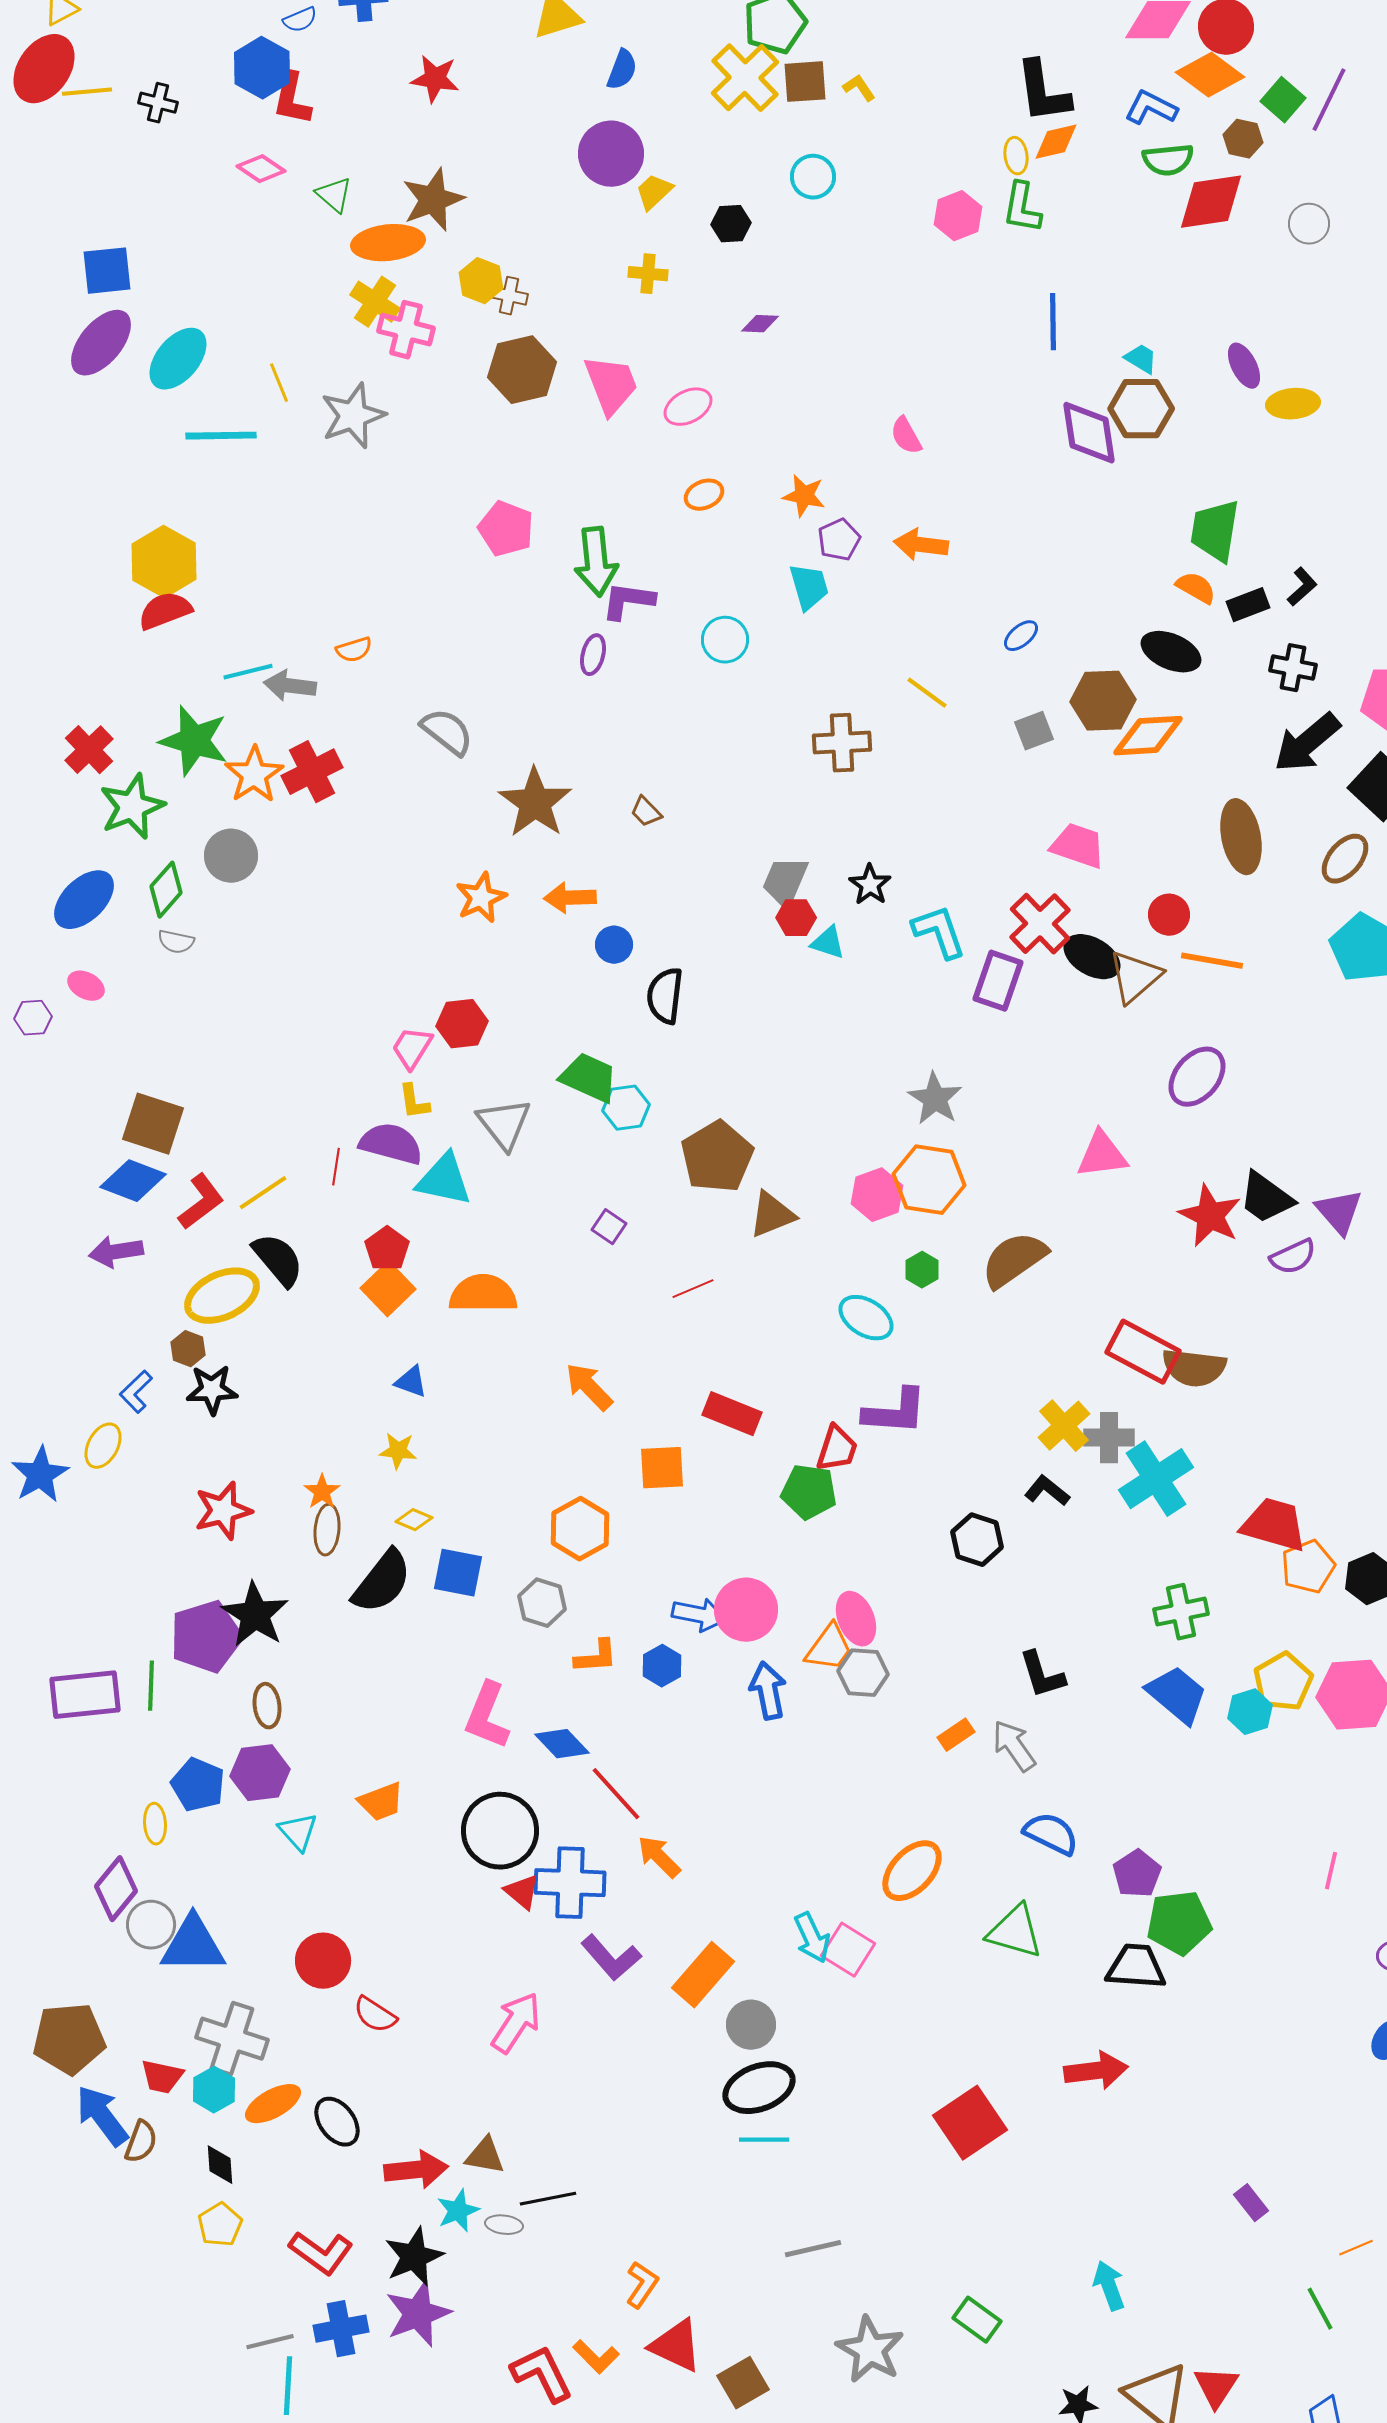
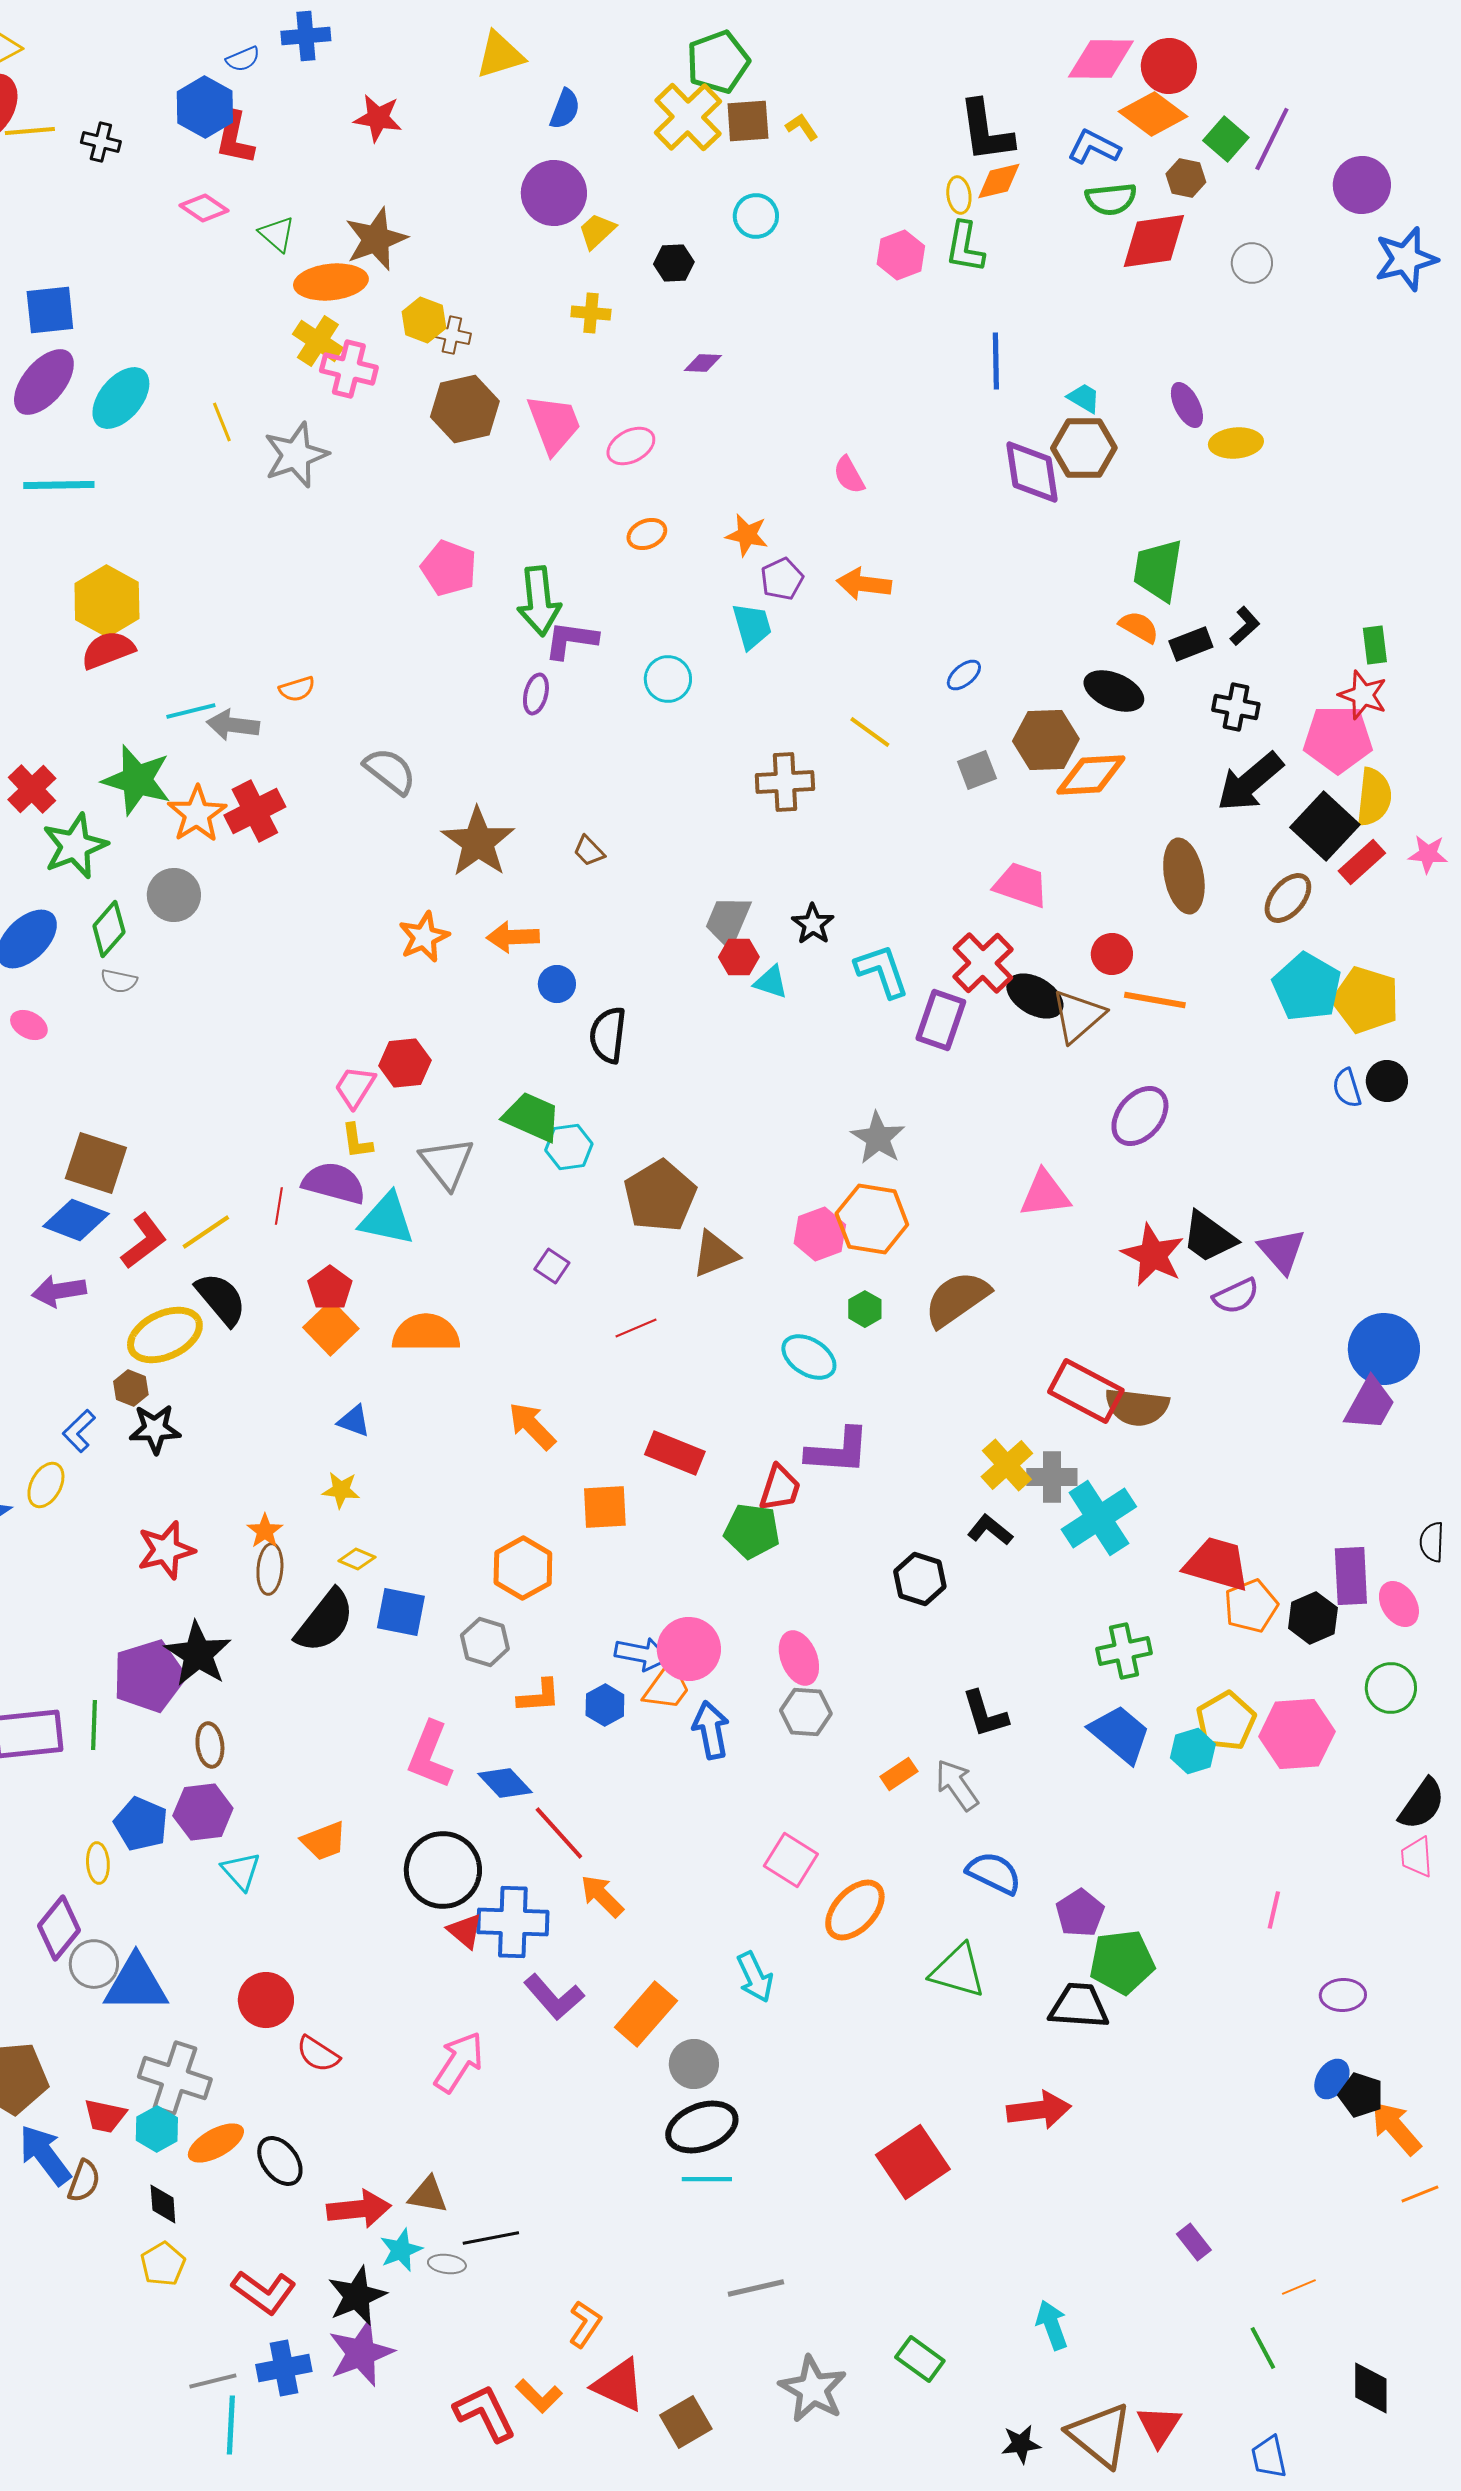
cyan line: (221, 436) -> (59, 485), moved
orange trapezoid: (829, 1648) -> (667, 1687), moved
pink square: (848, 1950) -> (791, 1860), moved

